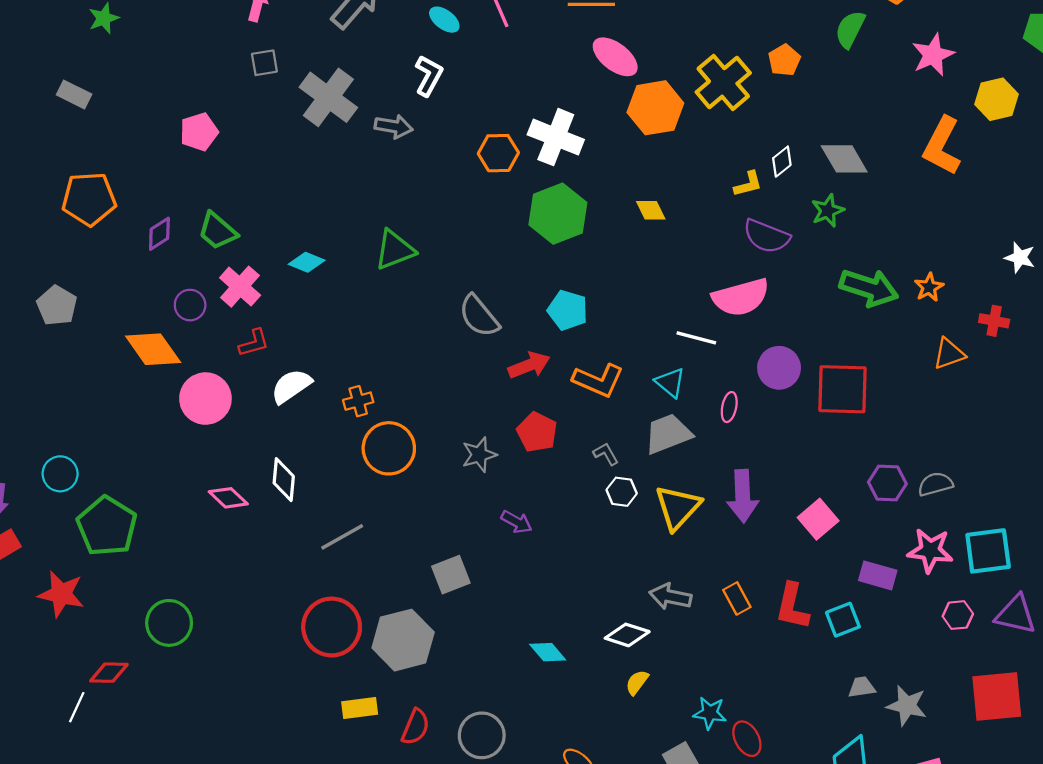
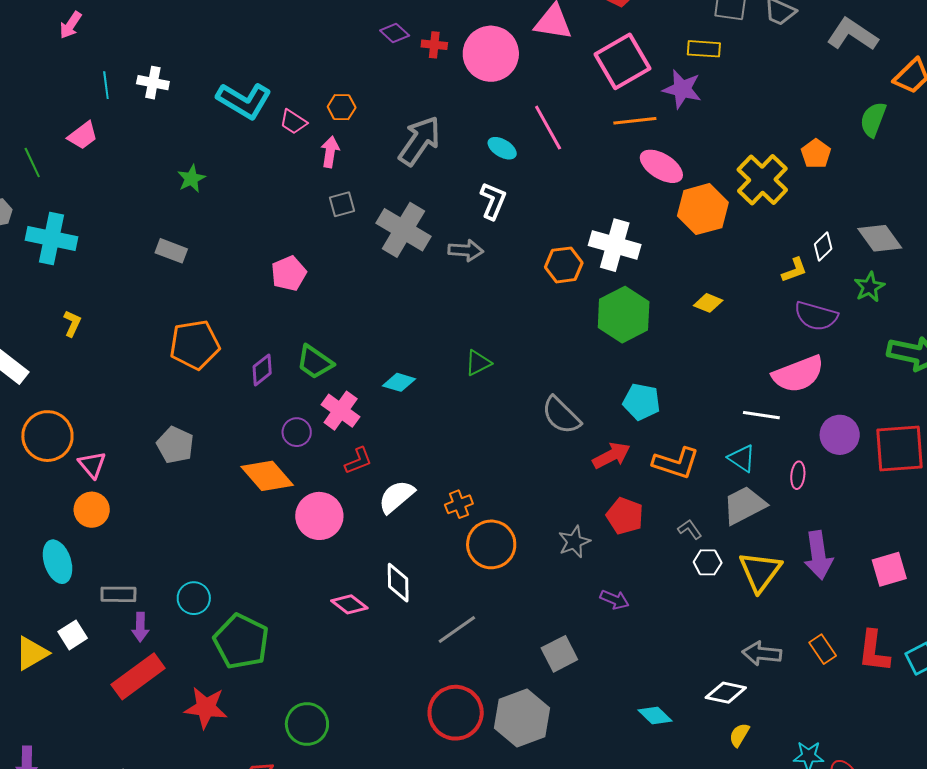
yellow diamond: (651, 210) -> (708, 303), turned -36
green triangle: (395, 250) -> (478, 363), size x0.7
pink square: (818, 519) -> (889, 569), turned 30

